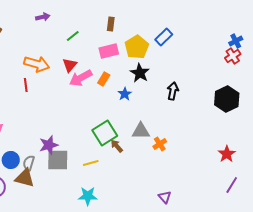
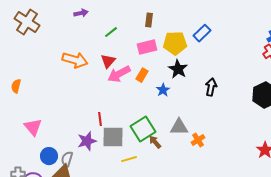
yellow pentagon: (137, 47) -> (175, 43), turned 30
red line: (26, 85) -> (100, 119), moved
gray square: (58, 160) -> (113, 137), moved

